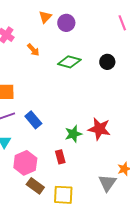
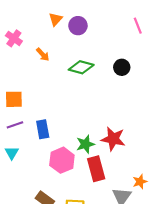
blue rectangle: (33, 120) -> (43, 129), turned 30
red rectangle: (60, 157) -> (96, 169), moved, size x1.6
pink hexagon: (25, 163) -> (62, 160), moved

